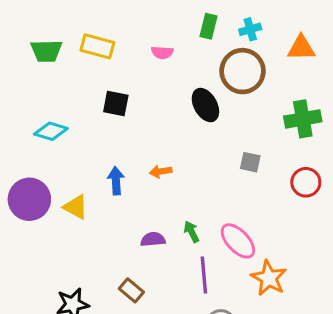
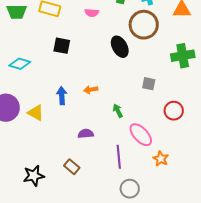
red circle: (306, 182) -> (174, 111), moved
green arrow: (192, 232) -> (118, 111), moved
orange star: (269, 278) -> (161, 159), size x0.7

